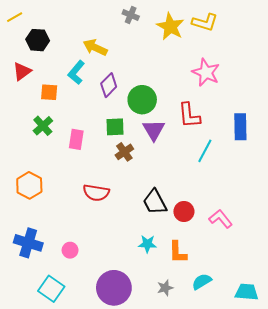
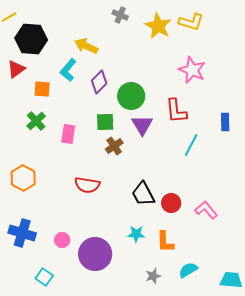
black hexagon: (38, 40) -> (31, 39), size x1.4
blue rectangle: (240, 127) -> (225, 122), size x0.7
purple circle: (114, 288) -> (95, 254), moved
cyan square: (51, 289) -> (44, 277), size x0.7

